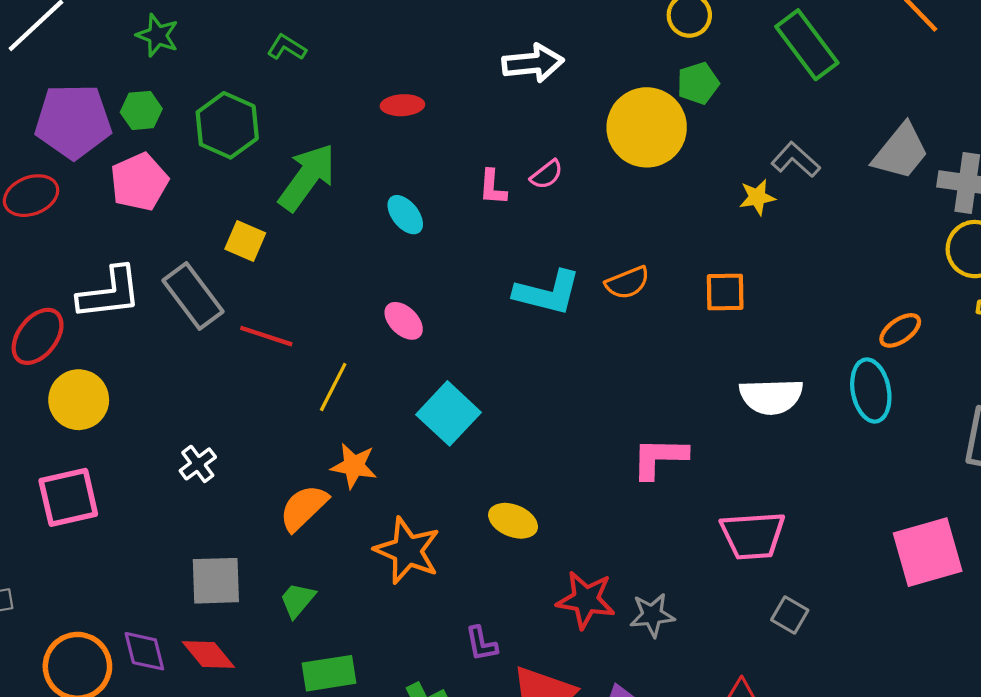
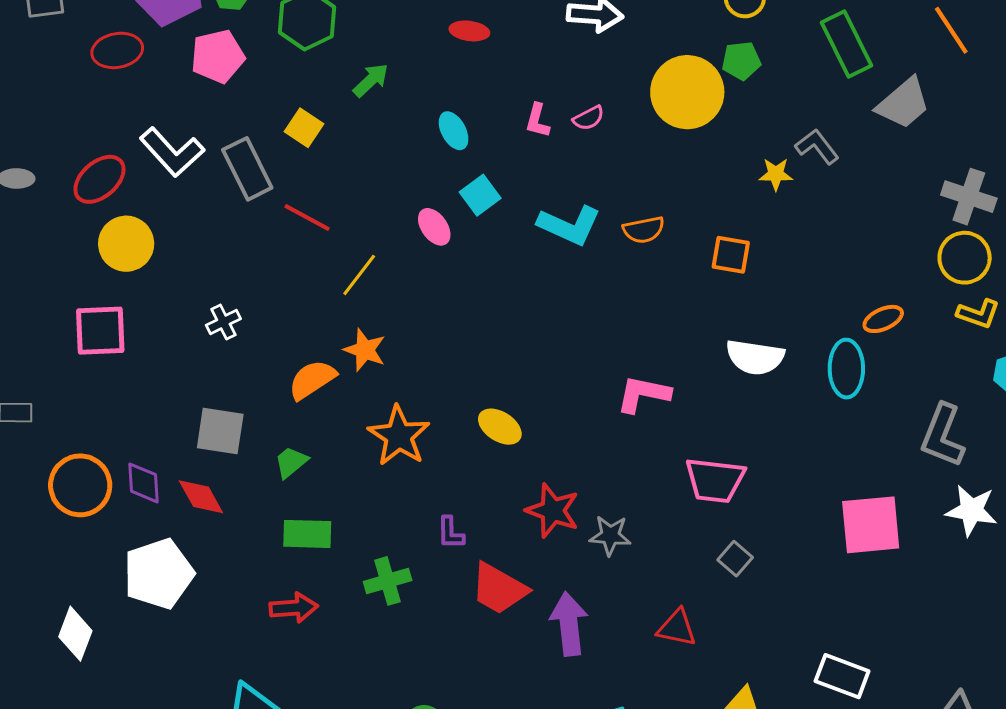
gray trapezoid: (901, 152) -> (903, 103), moved
green arrow: (307, 177) -> (371, 80), size x0.6
white L-shape: (110, 293) -> (172, 152), turned 44
cyan square: (448, 413) -> (480, 195), moved, size x0.7

